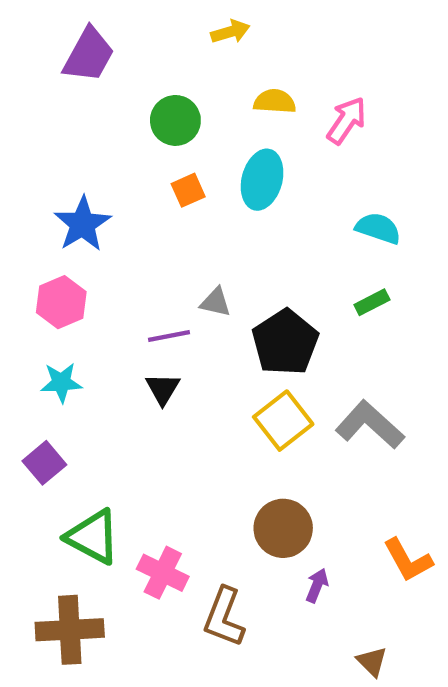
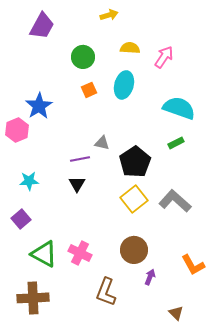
cyan semicircle: (378, 228) -> (179, 108), size x1.5
pink hexagon: (61, 302) -> (17, 130), moved
pink cross: (163, 573) -> (80, 253), moved

